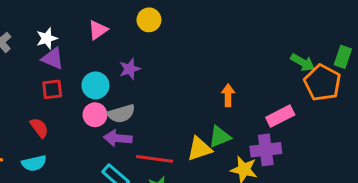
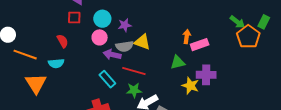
purple star: (130, 69) -> (125, 25), moved
gray semicircle: (121, 114) -> (124, 46), moved
pink rectangle: (280, 116) -> (200, 45), moved
yellow triangle: (199, 149) -> (142, 42), moved, turned 30

